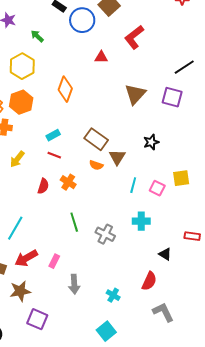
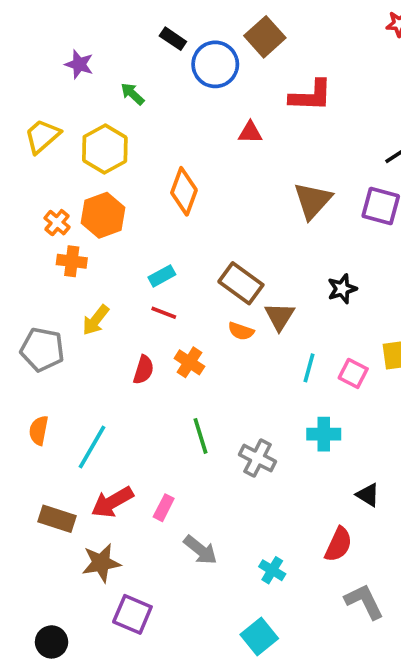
red L-shape: (134, 37) -> (311, 96), turned -140
gray arrow: (74, 284) -> (200, 550), turned -48

